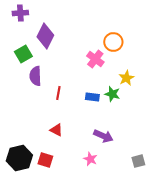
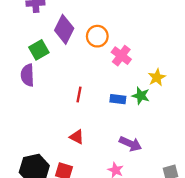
orange circle: (113, 42) -> (97, 36), moved
purple semicircle: (35, 76) -> (27, 75), moved

